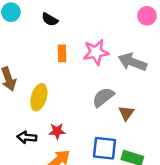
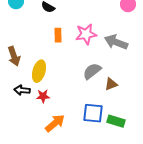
brown triangle: (126, 113) -> (111, 84), turned 32
red star: (57, 131) -> (43, 96), moved
black arrow: (27, 137) -> (22, 90), moved

